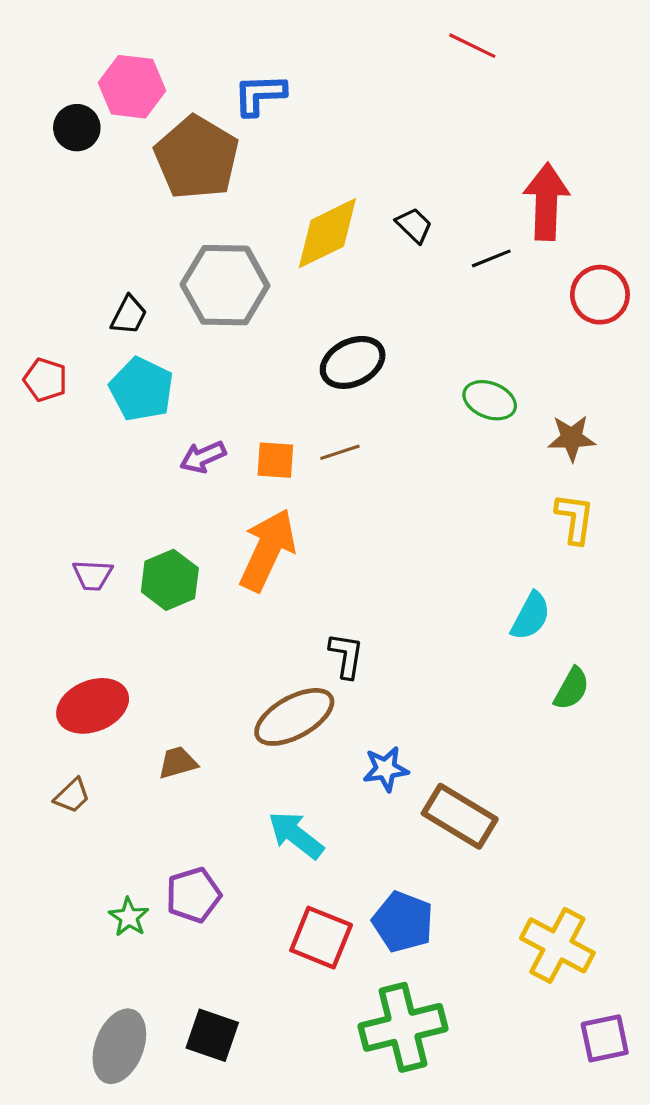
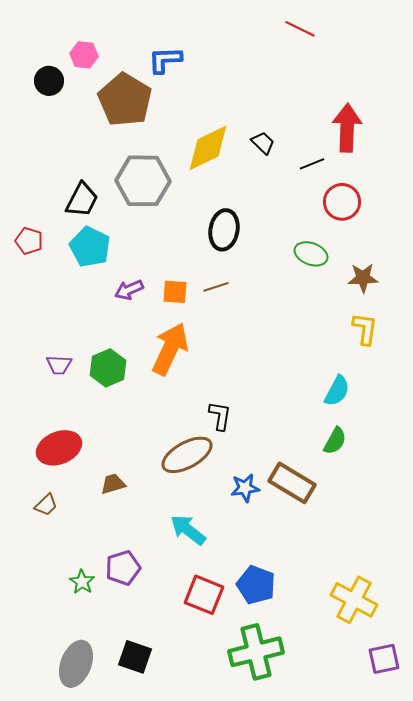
pink hexagon: (132, 87) -> (84, 55), size x0.7
red circle: (600, 295) -> (342, 202), moved
black trapezoid: (129, 315) -> (82, 200), size x1.4
black ellipse: (353, 362) -> (224, 230), turned -54
green semicircle: (572, 689) -> (335, 441), moved
brown rectangle: (460, 816) -> (292, 483), moved

